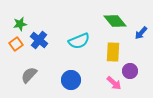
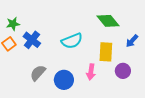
blue arrow: (141, 33) -> (132, 41), moved
gray semicircle: (29, 75) -> (38, 73), moved
pink arrow: (114, 83) -> (91, 72), moved, turned 56

